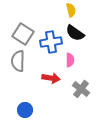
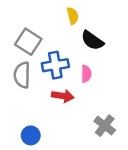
yellow semicircle: (71, 10) -> (73, 16), moved
blue cross: (51, 42) -> (55, 65), moved
gray cross: (81, 89) -> (105, 126), moved

